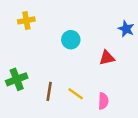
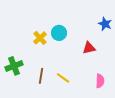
yellow cross: (26, 20) -> (40, 38), moved, turned -32
pink semicircle: (103, 101) -> (100, 81), moved

